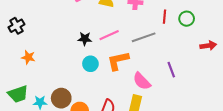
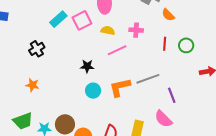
black cross: (16, 26) -> (37, 49), moved
pink line: (109, 35) -> (117, 50), moved
gray line: (144, 37) -> (148, 79), moved
pink semicircle: (142, 81) -> (163, 119), moved

